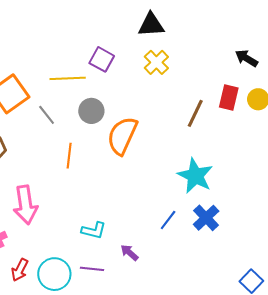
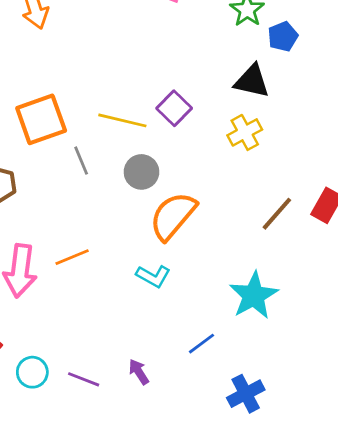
orange line: (69, 156) -> (72, 257), moved, turned 45
blue cross: (206, 218) -> (246, 394), moved
cyan L-shape: (94, 230) -> (153, 276), moved
cyan circle: (54, 274) -> (32, 372), size x0.7

